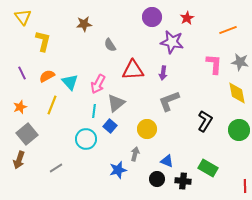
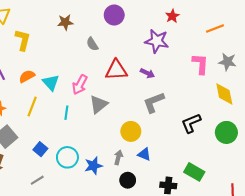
purple circle: (152, 17) -> (114, 15), moved
purple arrow: (163, 73) -> (147, 73), turned -72
cyan line: (94, 111) -> (66, 113), moved
black L-shape: (205, 121) -> (191, 123), turned -145
blue square: (110, 126) -> (40, 149), moved
cyan circle: (86, 139) -> (67, 157), moved
blue triangle: (167, 161) -> (144, 154), moved
gray line: (56, 168) -> (37, 180), moved
blue star: (118, 170) -> (93, 166), moved
black circle: (157, 179) -> (128, 180), moved

